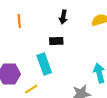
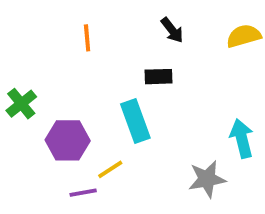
black arrow: (63, 17) -> (172, 30), turned -48

